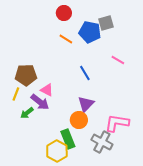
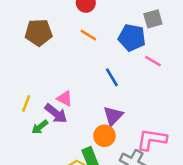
gray square: (106, 23) -> (153, 19), moved
blue pentagon: (90, 32) -> (132, 38), moved
brown pentagon: (26, 75) -> (39, 33), moved

